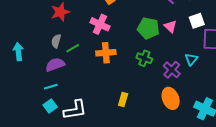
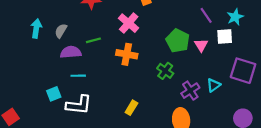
white square: (197, 21) -> (225, 37), moved
gray semicircle: (56, 41) -> (61, 31), moved
cyan line: (51, 87) -> (78, 76), moved

